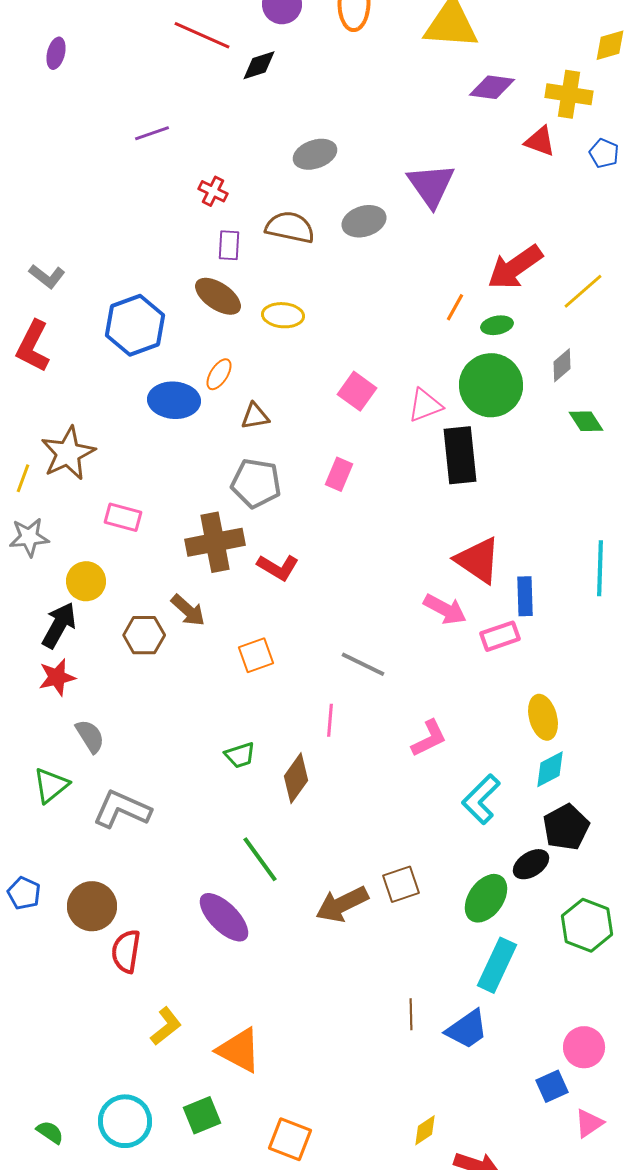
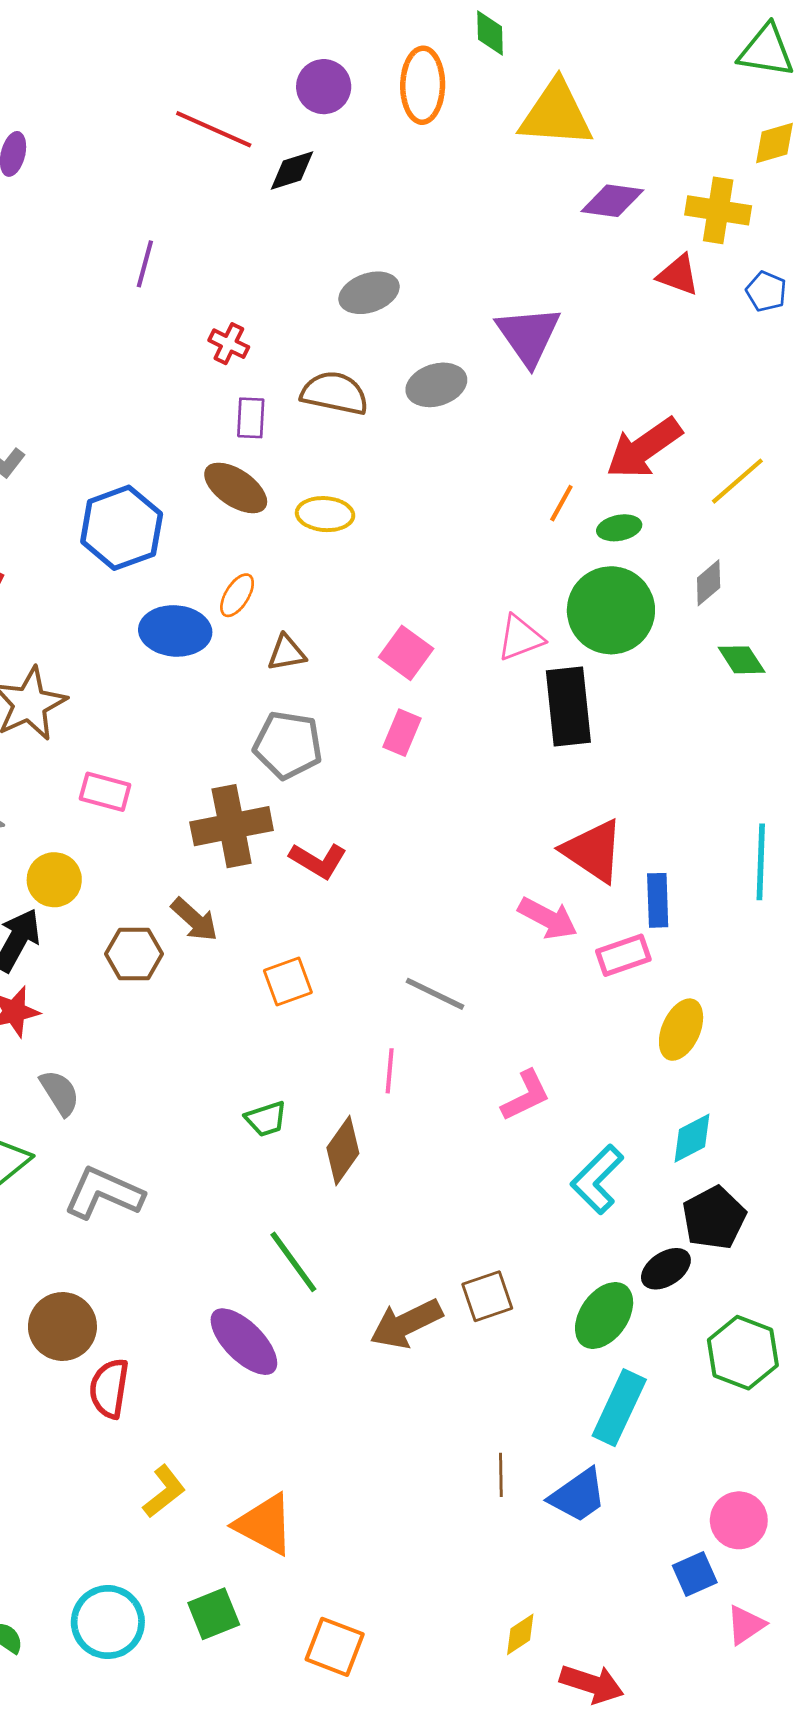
purple line: (152, 133) -> (145, 264), turned -56
pink square: (357, 391) -> (406, 653), moved
yellow ellipse: (543, 717) -> (681, 1030), moved, turned 39

